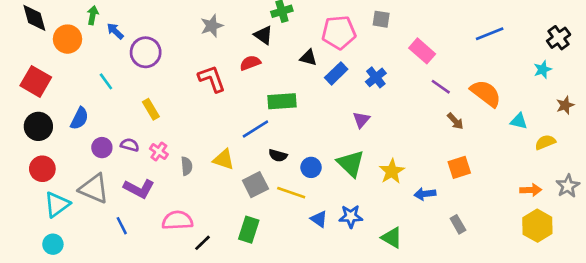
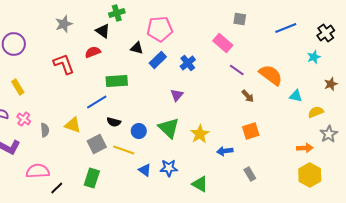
gray square: (381, 19) -> (240, 19), moved
blue line: (490, 34) -> (286, 28), moved
gray star: (568, 186) -> (329, 134), moved

